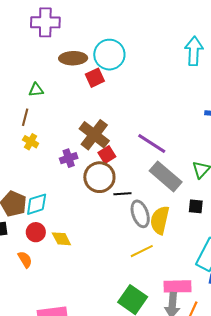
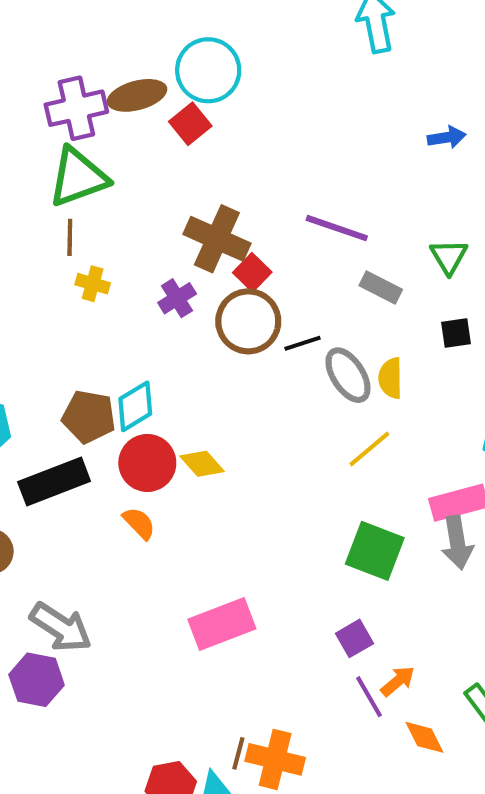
purple cross: (45, 22) -> (76, 108), moved
green triangle: (36, 90) -> (78, 177), size x2.0
gray rectangle: (166, 176) -> (381, 287), size x0.6
yellow semicircle: (160, 220) -> (390, 378), size x0.7
red circle: (36, 232) -> (147, 463), size x1.4

